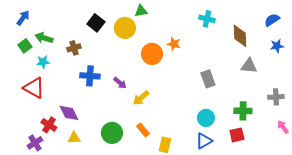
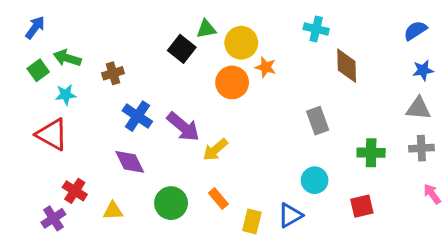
green triangle: (141, 11) -> (206, 29), moved
black square: (96, 23) -> (182, 49), moved
yellow circle: (125, 28) -> (241, 43), moved
brown diamond: (240, 36) -> (347, 66), moved
gray triangle: (249, 66) -> (418, 108), moved
blue cross: (90, 76) -> (137, 116), turned 30
purple arrow: (120, 83) -> (183, 127), size x1.6
green cross: (243, 111) -> (371, 153), moved
purple diamond: (69, 113) -> (130, 162), moved
blue triangle: (204, 141) -> (290, 215), moved

